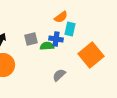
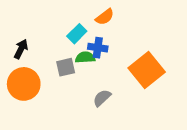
cyan rectangle: (70, 29) -> (77, 34), moved, turned 32
gray square: (31, 39) -> (66, 67), moved

